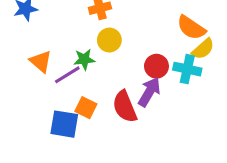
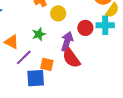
yellow circle: (109, 40) -> (58, 13), moved
purple line: (67, 75) -> (24, 57), moved
purple arrow: (149, 92) -> (67, 41), moved

